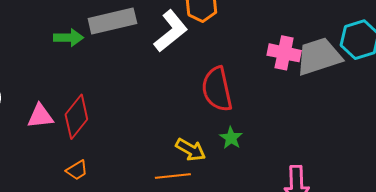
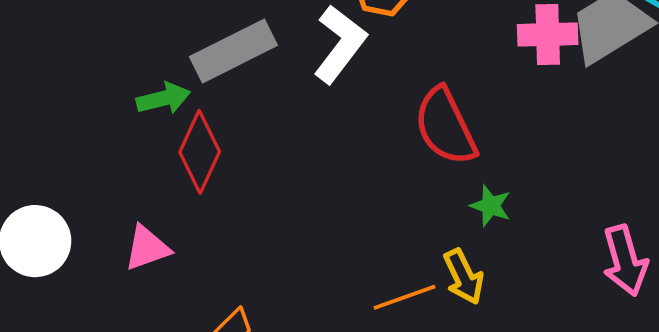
red diamond: (76, 117) -> (200, 152), moved
yellow arrow: (191, 150) -> (464, 277), moved, turned 48

